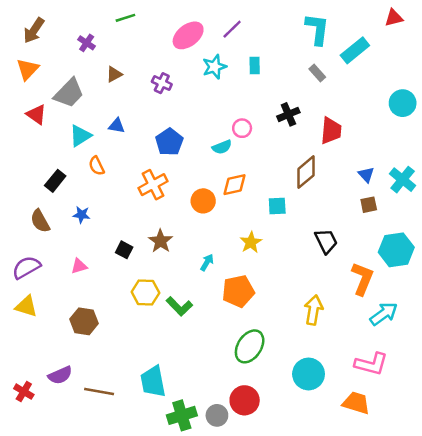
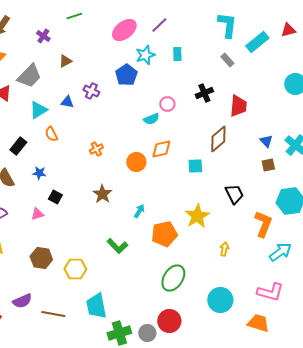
red triangle: (394, 18) -> (288, 30), moved
purple cross: (162, 83) -> (91, 91), moved
blue pentagon: (169, 142) -> (126, 75), moved
orange cross: (153, 185) -> (96, 149), size x0.6
yellow star: (251, 242) -> (197, 216), moved, size x1.4
black square: (124, 250) -> (55, 197), moved
yellow hexagon: (145, 292) -> (75, 269), moved
yellow arrow: (314, 310) -> (224, 249), size x0.6

